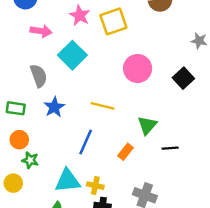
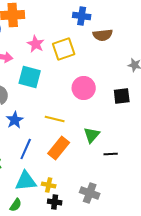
cyan square: (72, 55) -> (30, 77), turned -30
black square: (183, 78) -> (122, 96), turned 36
blue line: (86, 142) -> (26, 149), moved
orange rectangle: (125, 152) -> (59, 148), moved, size x1.6

